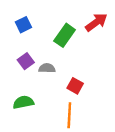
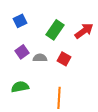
red arrow: (96, 22) -> (84, 31), moved
red square: (75, 86) -> (64, 59), moved

